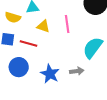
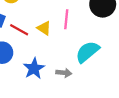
yellow triangle: (43, 26) -> (44, 28), moved

